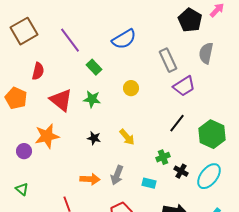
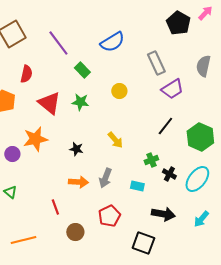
gray semicircle: (206, 53) -> (203, 66), moved
black star: (94, 138) -> (76, 149), moved

